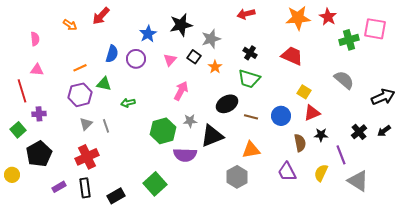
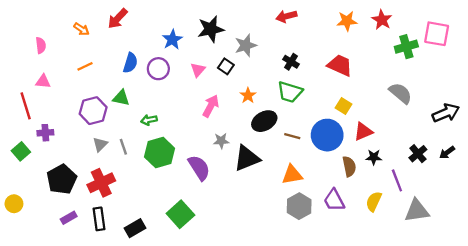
orange star: (298, 18) -> (347, 21), size x0.7
orange star: (215, 67) -> (248, 95), moved
orange line: (80, 68) -> (85, 66), moved
yellow square: (304, 92) -> (343, 106), moved
blue circle: (281, 116) -> (327, 135), size x1.4
green hexagon: (163, 131) -> (159, 153), moved
black pentagon: (39, 154) -> (62, 179), moved
purple semicircle: (185, 155) -> (199, 168), moved, turned -125
gray hexagon: (237, 177) -> (299, 206), moved
gray triangle: (358, 181) -> (417, 211), turned -40

